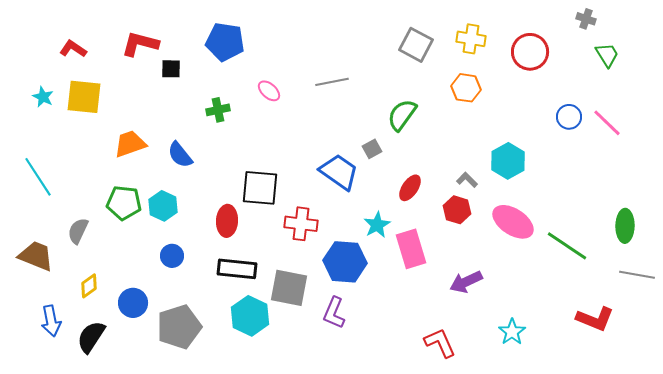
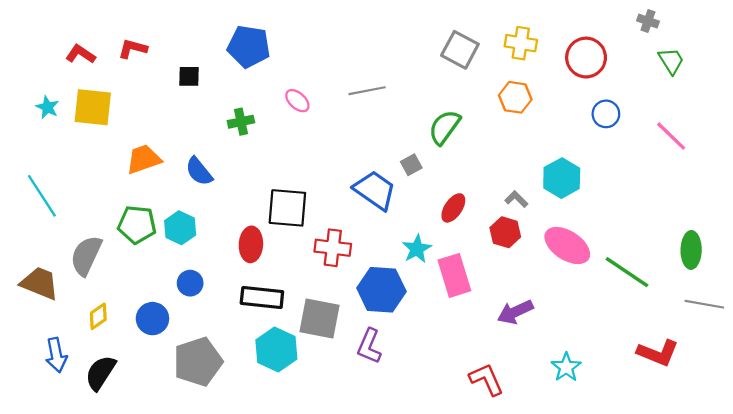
red L-shape: (140, 44) -> (133, 49), moved, size x0.7
blue circle: (569, 117) -> (606, 114), moved
gray semicircle: (78, 231) -> (86, 255), size x1.4
blue circle: (133, 303) -> (152, 319), moved

